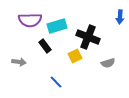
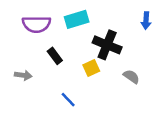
cyan rectangle: (57, 26) -> (77, 19), moved
gray semicircle: (108, 63) -> (131, 77), turned -128

